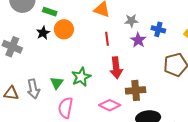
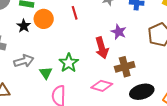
red line: (107, 39) -> (75, 13), moved
purple star: (138, 40) -> (119, 32), moved
gray arrow: (33, 89) -> (24, 61), moved, turned -84

